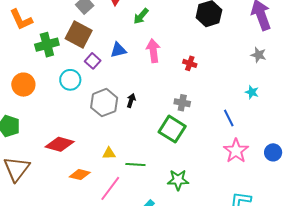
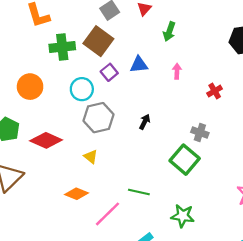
green arrow: (141, 16) -> (169, 31), turned -30
pink arrow: (153, 51) -> (177, 71), size x0.6
red cross: (190, 63) -> (215, 91), turned 32
gray hexagon: (104, 103) -> (99, 118), moved
red diamond: (60, 144) -> (46, 140), moved
yellow triangle: (109, 153) -> (91, 157), moved, turned 32

